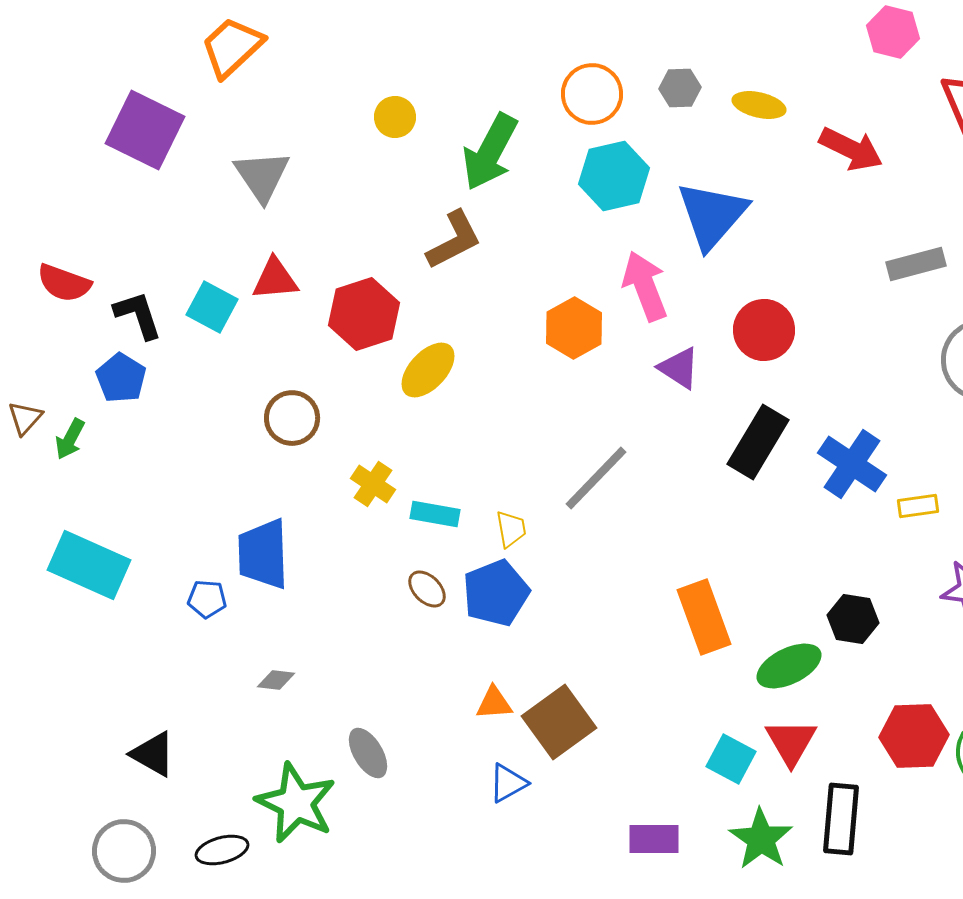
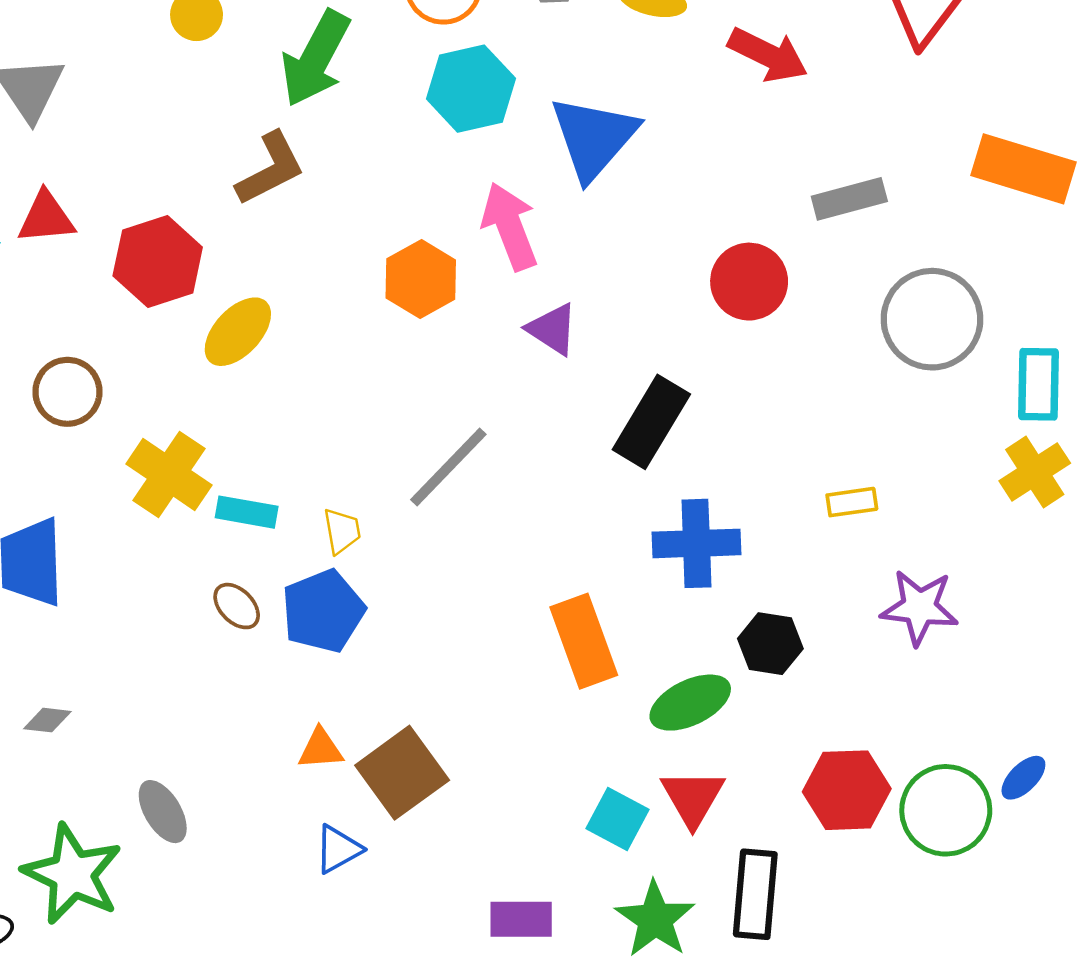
red circle: (764, 330) -> (749, 282), moved
blue cross: (852, 464) -> (696, 543), moved, turned -36
yellow cross: (373, 484) -> (169, 475), size x1.5

